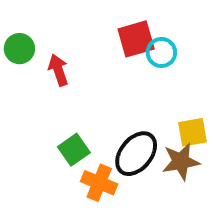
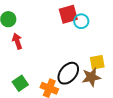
red arrow: (58, 70) -> (17, 41), moved
green square: (74, 150) -> (20, 83), moved

